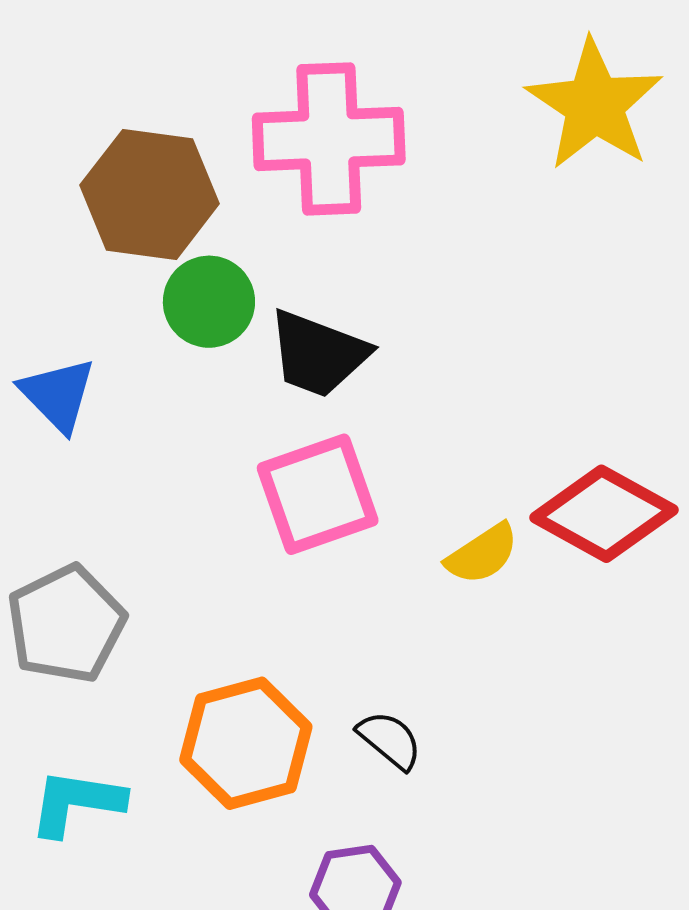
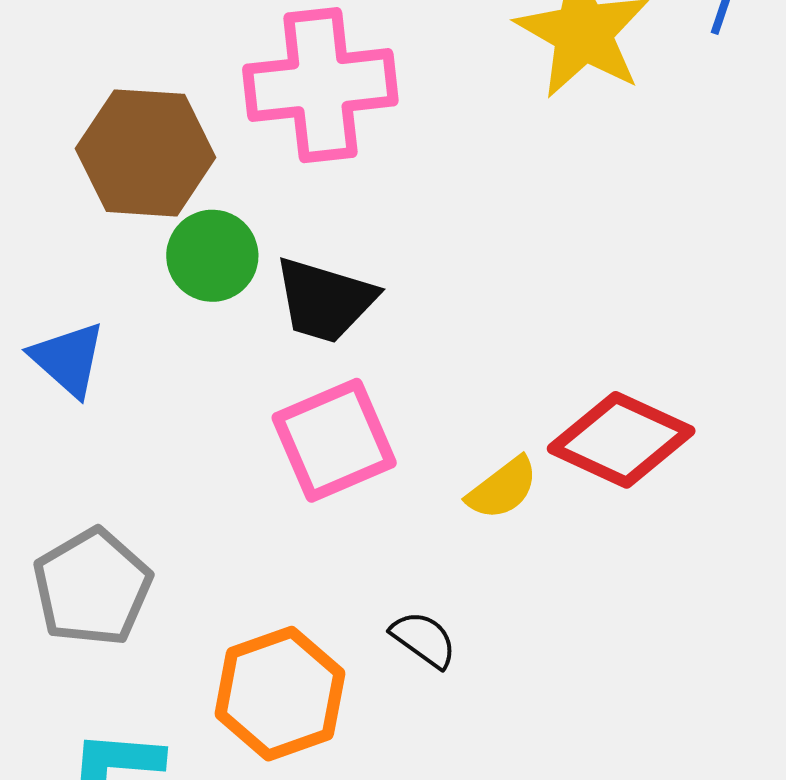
black semicircle: (390, 740) -> (424, 639), moved

